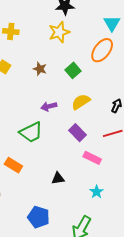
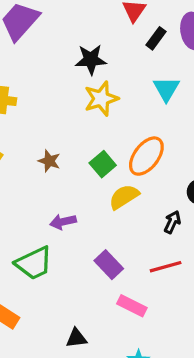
yellow star: (59, 32) -> (101, 99), moved
orange ellipse: (102, 50) -> (146, 156), moved
yellow semicircle: (81, 102) -> (124, 197), moved

